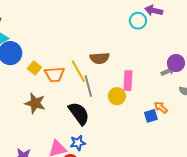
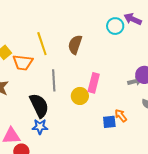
brown semicircle: (100, 58) -> (75, 45), moved, turned 102
yellow line: (78, 71) -> (42, 44), moved
blue star: (78, 143) -> (40, 127), moved

